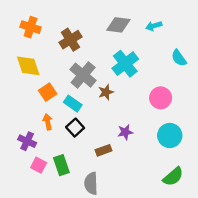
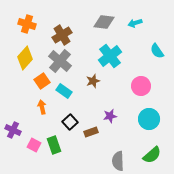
yellow diamond: (28, 66) -> (25, 58), turned 60
gray cross: (83, 75) -> (60, 61), moved
black square: (75, 128) -> (70, 122), moved
purple cross: (27, 141) -> (13, 130), moved
gray semicircle: (91, 183) -> (118, 161), moved

